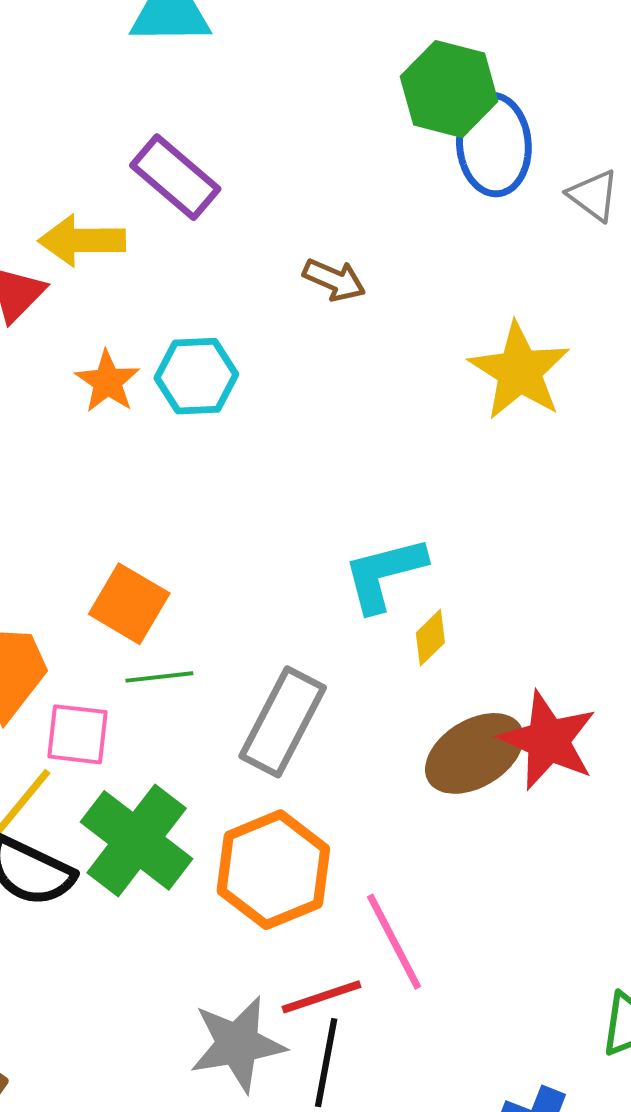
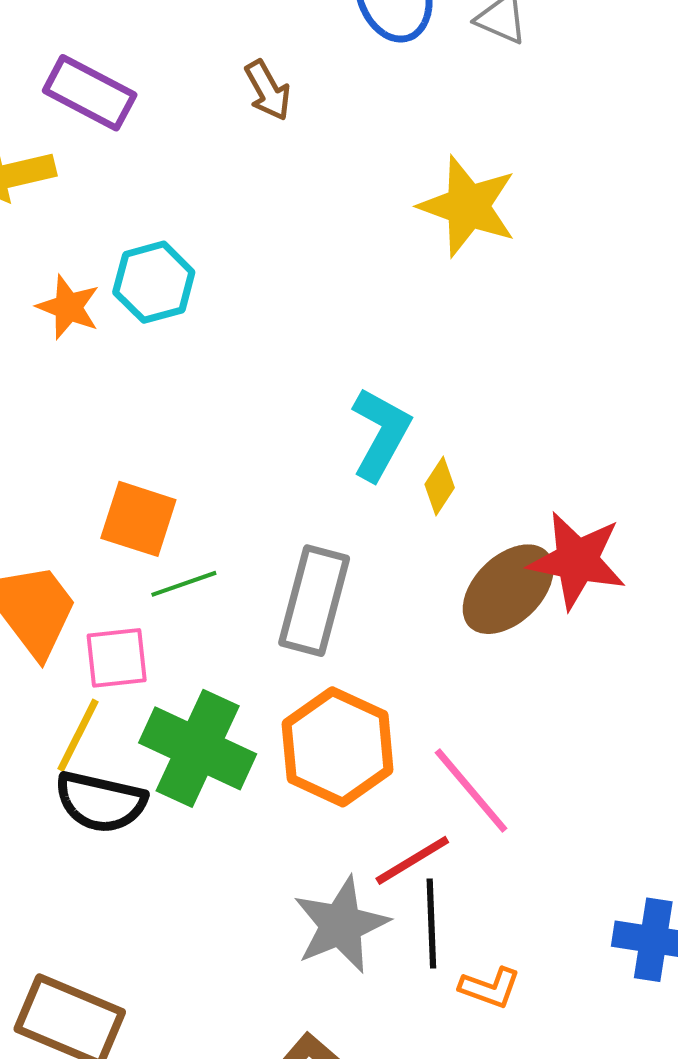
brown arrow: (334, 280) -> (268, 90), moved, turned 50
cyan L-shape: (384, 574) -> (381, 434), turned 146

